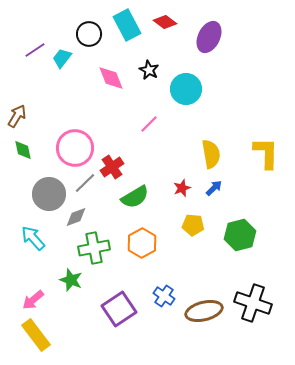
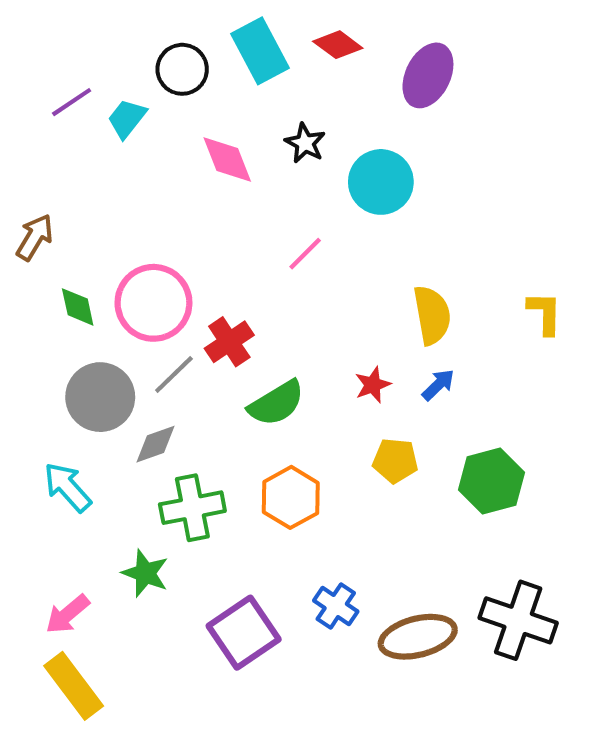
green diamond: (23, 150) -> (78, 307), moved
yellow L-shape: (266, 153) -> (545, 313), size x0.7

